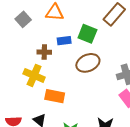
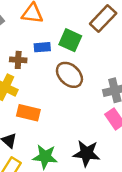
brown ellipse: (88, 63) -> (69, 75), turned 65

